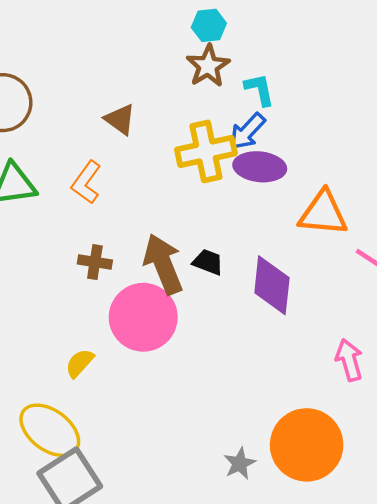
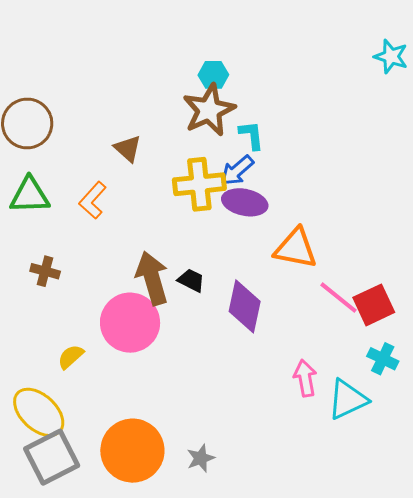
brown star: (208, 66) -> (209, 110), size x1.4
brown cross: (95, 262) -> (45, 271), moved
orange circle: (307, 445) -> (132, 451), moved

